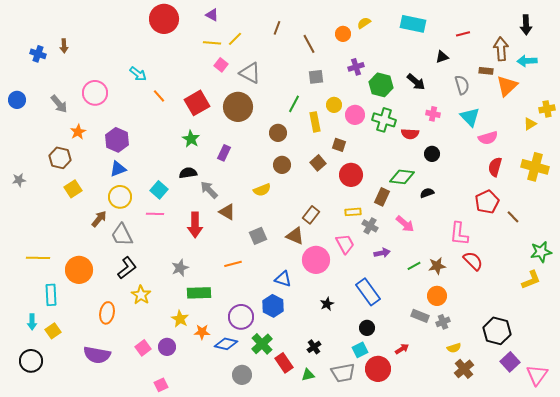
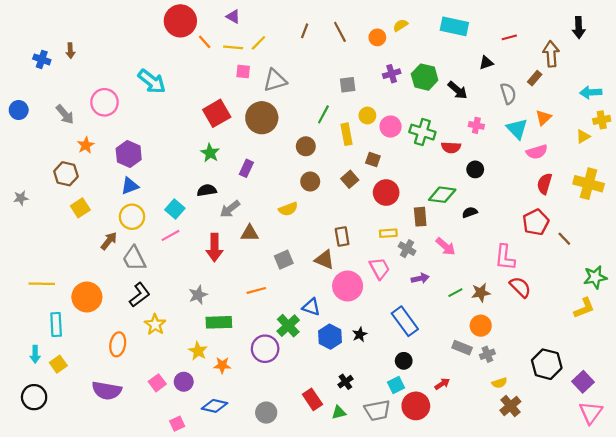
brown line: (309, 44) -> (340, 32), moved
cyan arrow: (527, 61) -> (591, 92), moved
pink square: (221, 65) -> (243, 72), turned -32
brown rectangle: (486, 71) -> (535, 78), turned -56
gray triangle: (250, 73) -> (275, 80), turned -45
cyan arrow: (138, 74) -> (152, 81), size x1.5
green hexagon: (381, 85) -> (425, 77), moved
orange triangle: (507, 86) -> (543, 118), moved, size x0.7
orange line: (159, 96) -> (205, 42), moved
gray arrow: (209, 190) -> (230, 209), turned -84
brown rectangle: (382, 197) -> (420, 217), turned -30
brown triangle: (227, 212) -> (250, 233), turned -30
pink line: (155, 214) -> (170, 235), turned -30
brown rectangle: (311, 215) -> (342, 237), turned -48
blue hexagon: (273, 306) -> (330, 337), moved
blue diamond: (226, 344) -> (214, 406), moved
green cross: (262, 344) -> (288, 326), moved
purple square: (510, 362) -> (583, 382), moved

